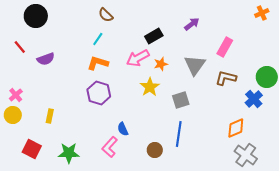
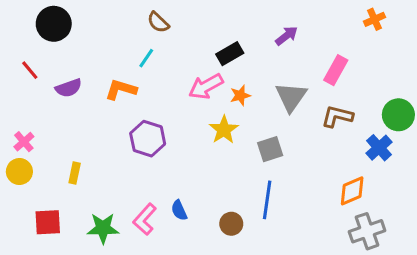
orange cross: (262, 13) -> (375, 19), moved
orange L-shape: (98, 63) -> (121, 89), moved
blue semicircle: (123, 129) -> (179, 210), moved
pink L-shape: (110, 147) -> (145, 219), moved
red square: (32, 149) -> (48, 222), turned -30
gray cross: (246, 155) -> (367, 231), turned 35

